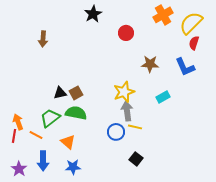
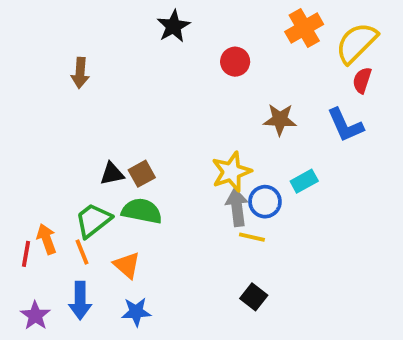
orange arrow: (18, 122) -> (47, 239), moved
blue circle: (116, 132) -> (265, 202), moved
orange line: (36, 135) -> (82, 252), moved, turned 40

